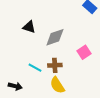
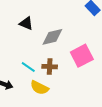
pink square: (84, 52) -> (82, 56), size x1.5
yellow semicircle: (57, 85) -> (39, 88), moved, turned -36

